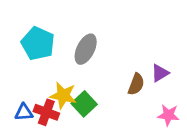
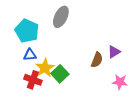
gray ellipse: (86, 49) -> (61, 17), moved
yellow star: (63, 95) -> (45, 68), turned 30
blue triangle: (24, 112) -> (30, 55), moved

